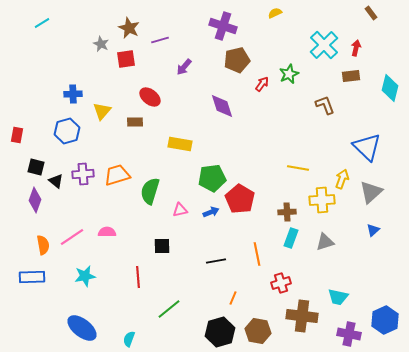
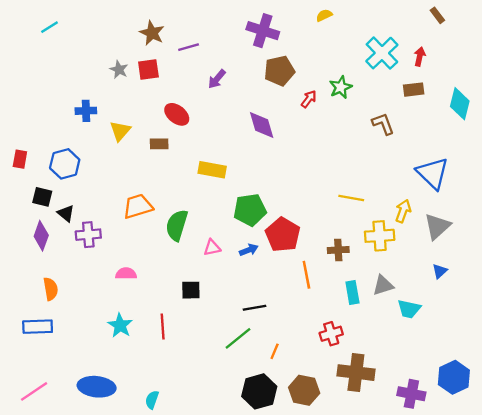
gray star: (101, 44) -> (119, 70), moved
blue hexagon: (67, 131) -> (65, 164), moved
purple cross: (83, 174) -> (88, 235), moved
pink line: (72, 237) -> (34, 391), moved
cyan rectangle: (291, 238) -> (352, 292), moved, turned -30
orange line: (257, 254) -> (306, 275), moved
cyan star: (85, 276) -> (120, 325), moved, turned -30
cyan trapezoid: (338, 297) -> (409, 309), moved
green line: (169, 309) -> (238, 338), moved
blue ellipse: (82, 328) -> (97, 387), turned -32

